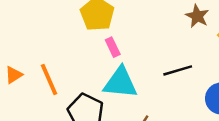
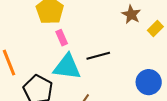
black line: (178, 70) -> (98, 56), moved

